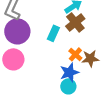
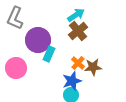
purple circle: (17, 31) -> (38, 40), moved
cyan rectangle: (53, 33) -> (49, 54), moved

